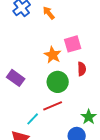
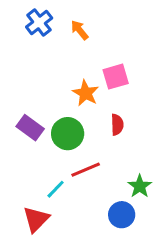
red semicircle: (82, 69) -> (117, 125), moved
green circle: (58, 82) -> (68, 134), moved

